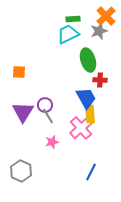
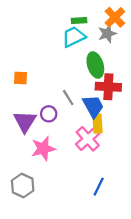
red cross: (100, 80) -> (108, 87), size x1.6
gray line: (48, 116) -> (68, 98), moved
pink star: (52, 142) -> (43, 149), moved, size x1.6

